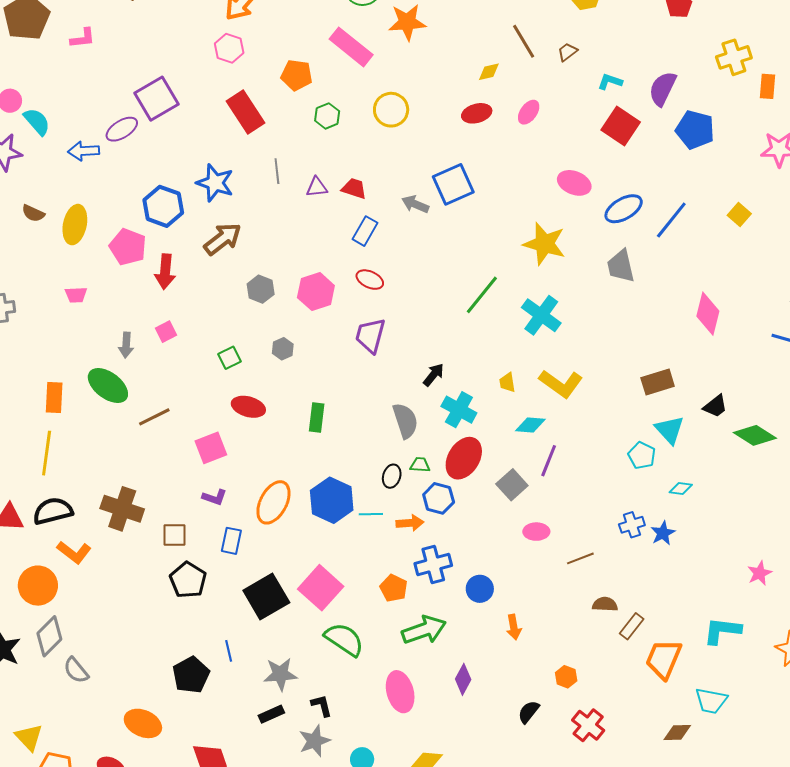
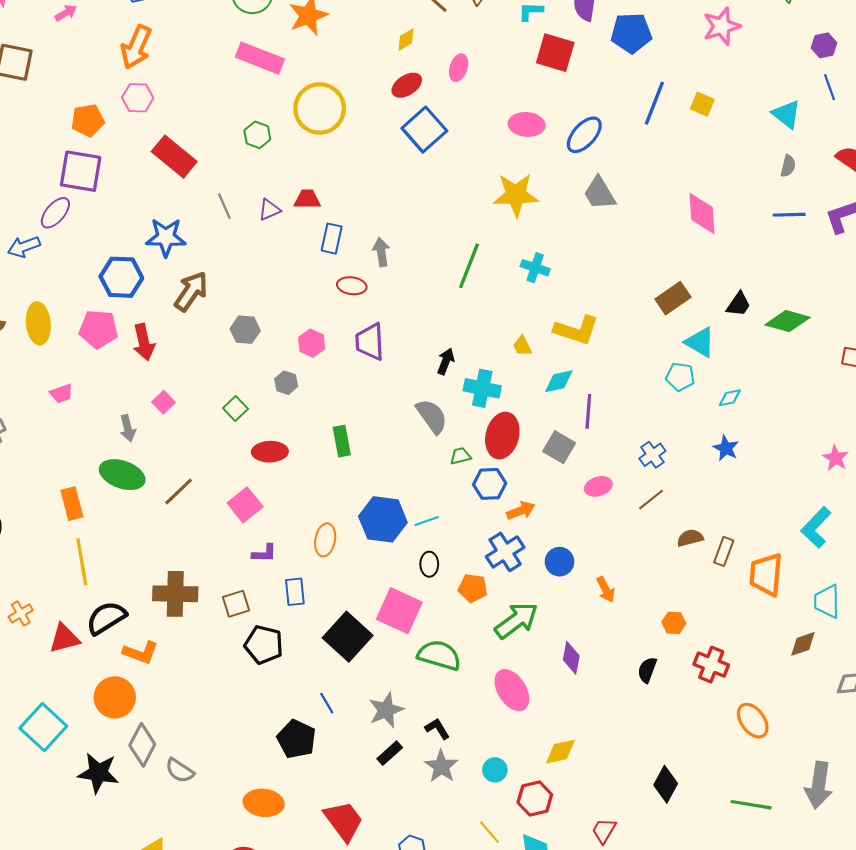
orange pentagon: (297, 75) -> (88, 120), moved
purple square: (157, 99) -> (81, 171), turned -33
yellow circle: (391, 110) -> (320, 109), size x1.4
blue square: (453, 184) -> (424, 130), moved
gray arrow: (415, 204) -> (381, 252), moved, turned 76
blue line: (671, 220) -> (654, 103), moved
pink hexagon: (316, 292) -> (312, 343), moved, size x0.7
cyan cross: (541, 315) -> (535, 268), size x0.7
black ellipse: (392, 476) -> (429, 564), moved
orange ellipse: (273, 502) -> (325, 540), size x0.7
orange arrow: (410, 523) -> (521, 511), moved
blue cross: (632, 525) -> (652, 455), moved
cyan L-shape: (722, 631) -> (816, 527), turned -36
cyan trapezoid: (711, 701) -> (827, 601), turned 96

